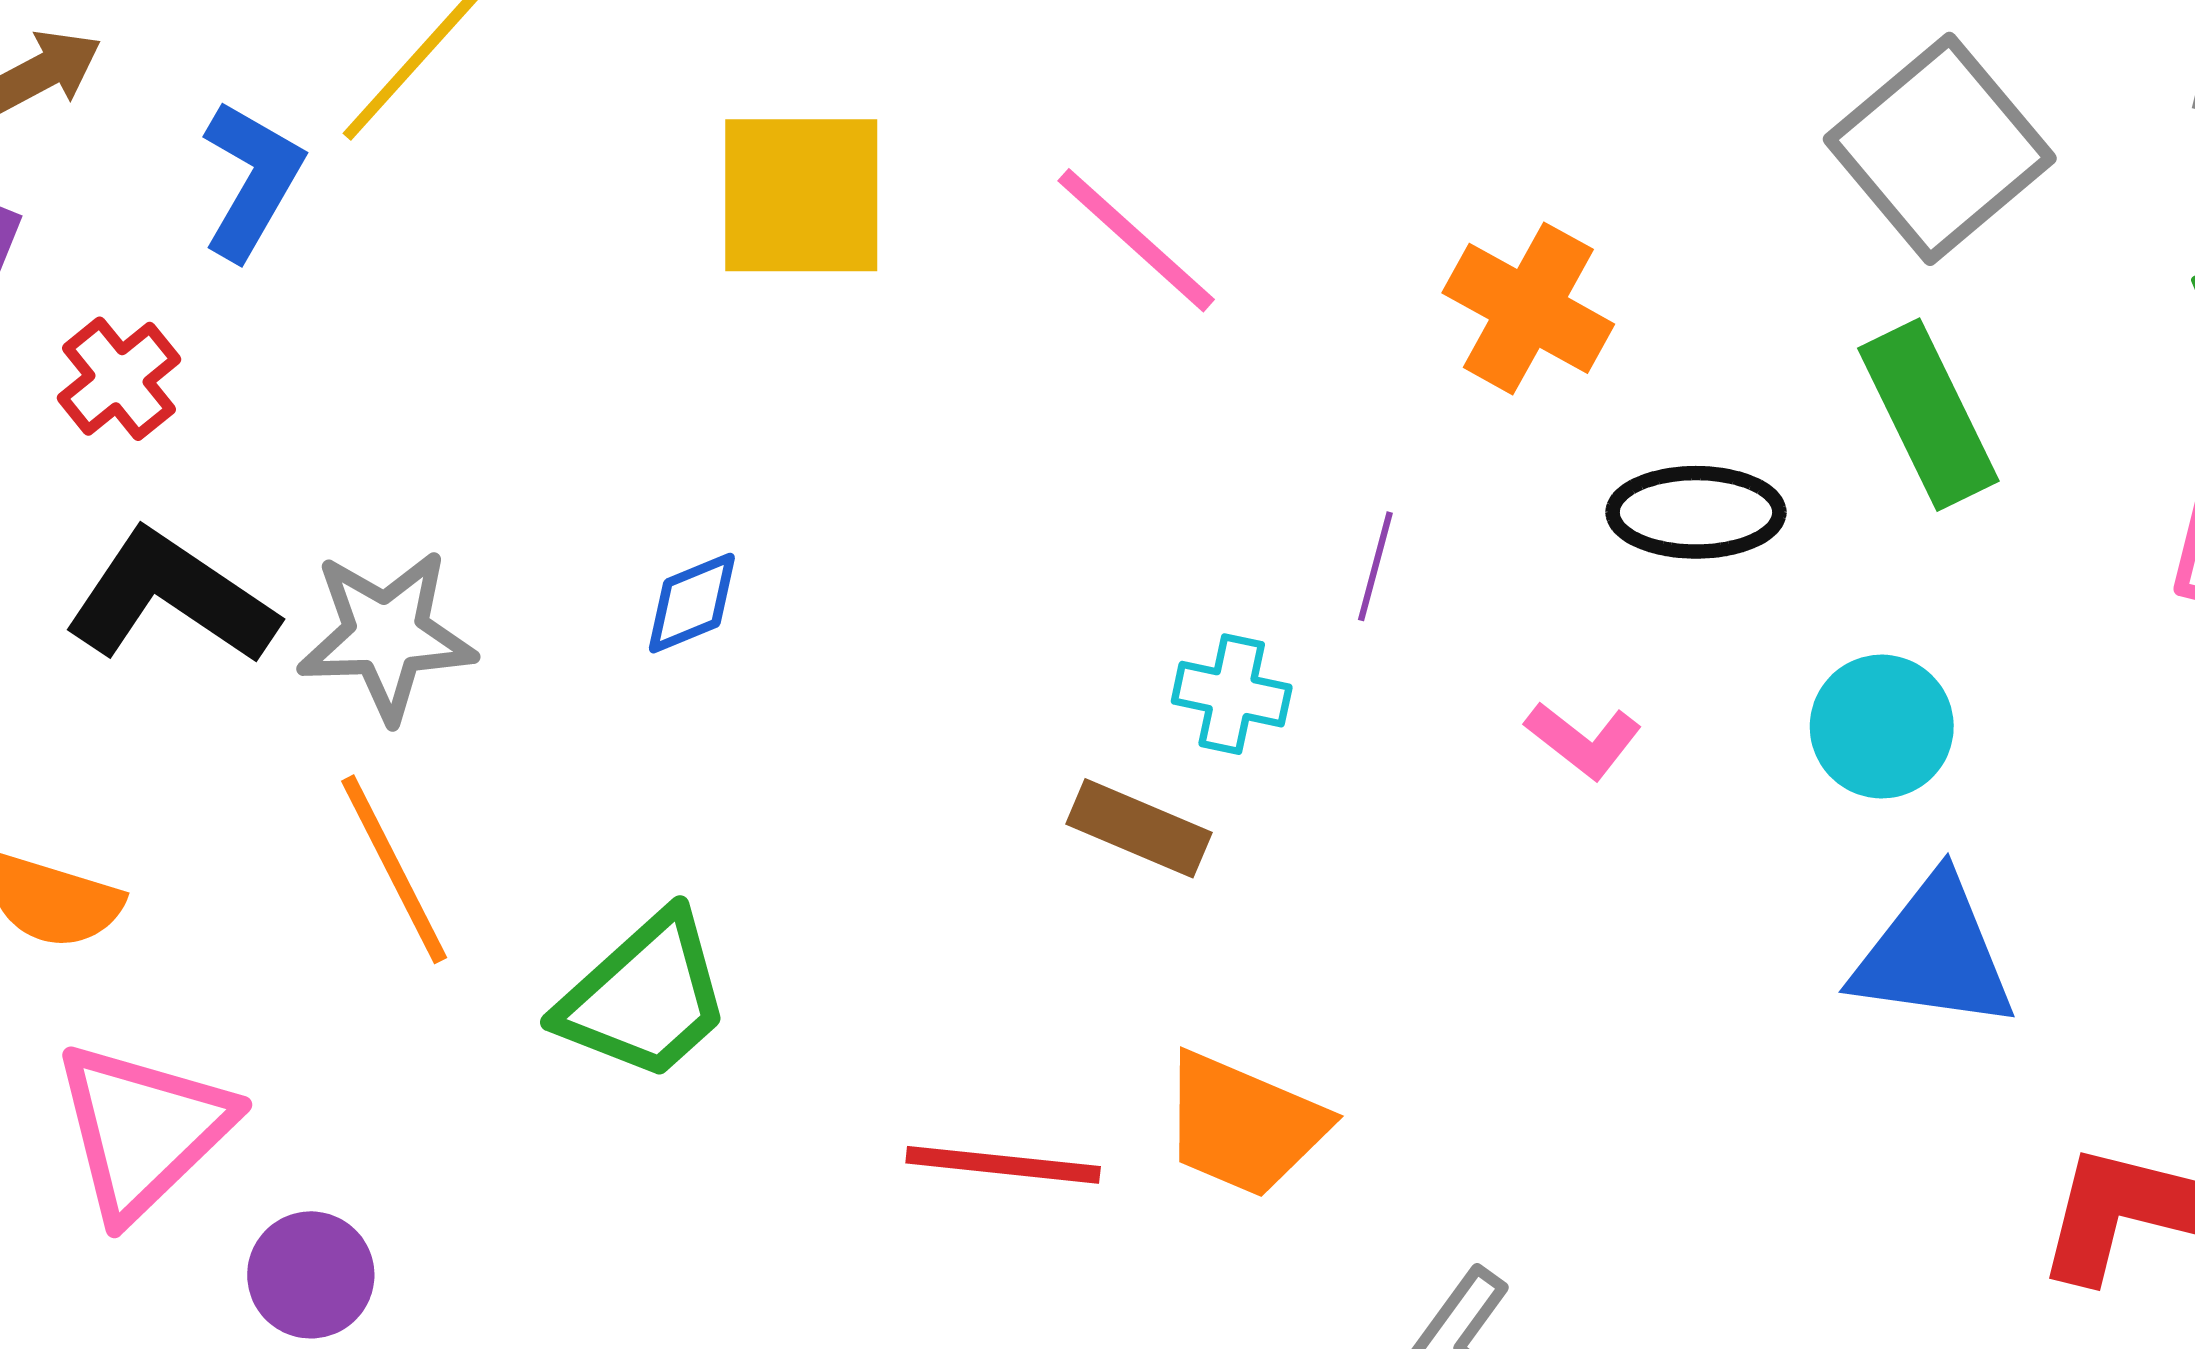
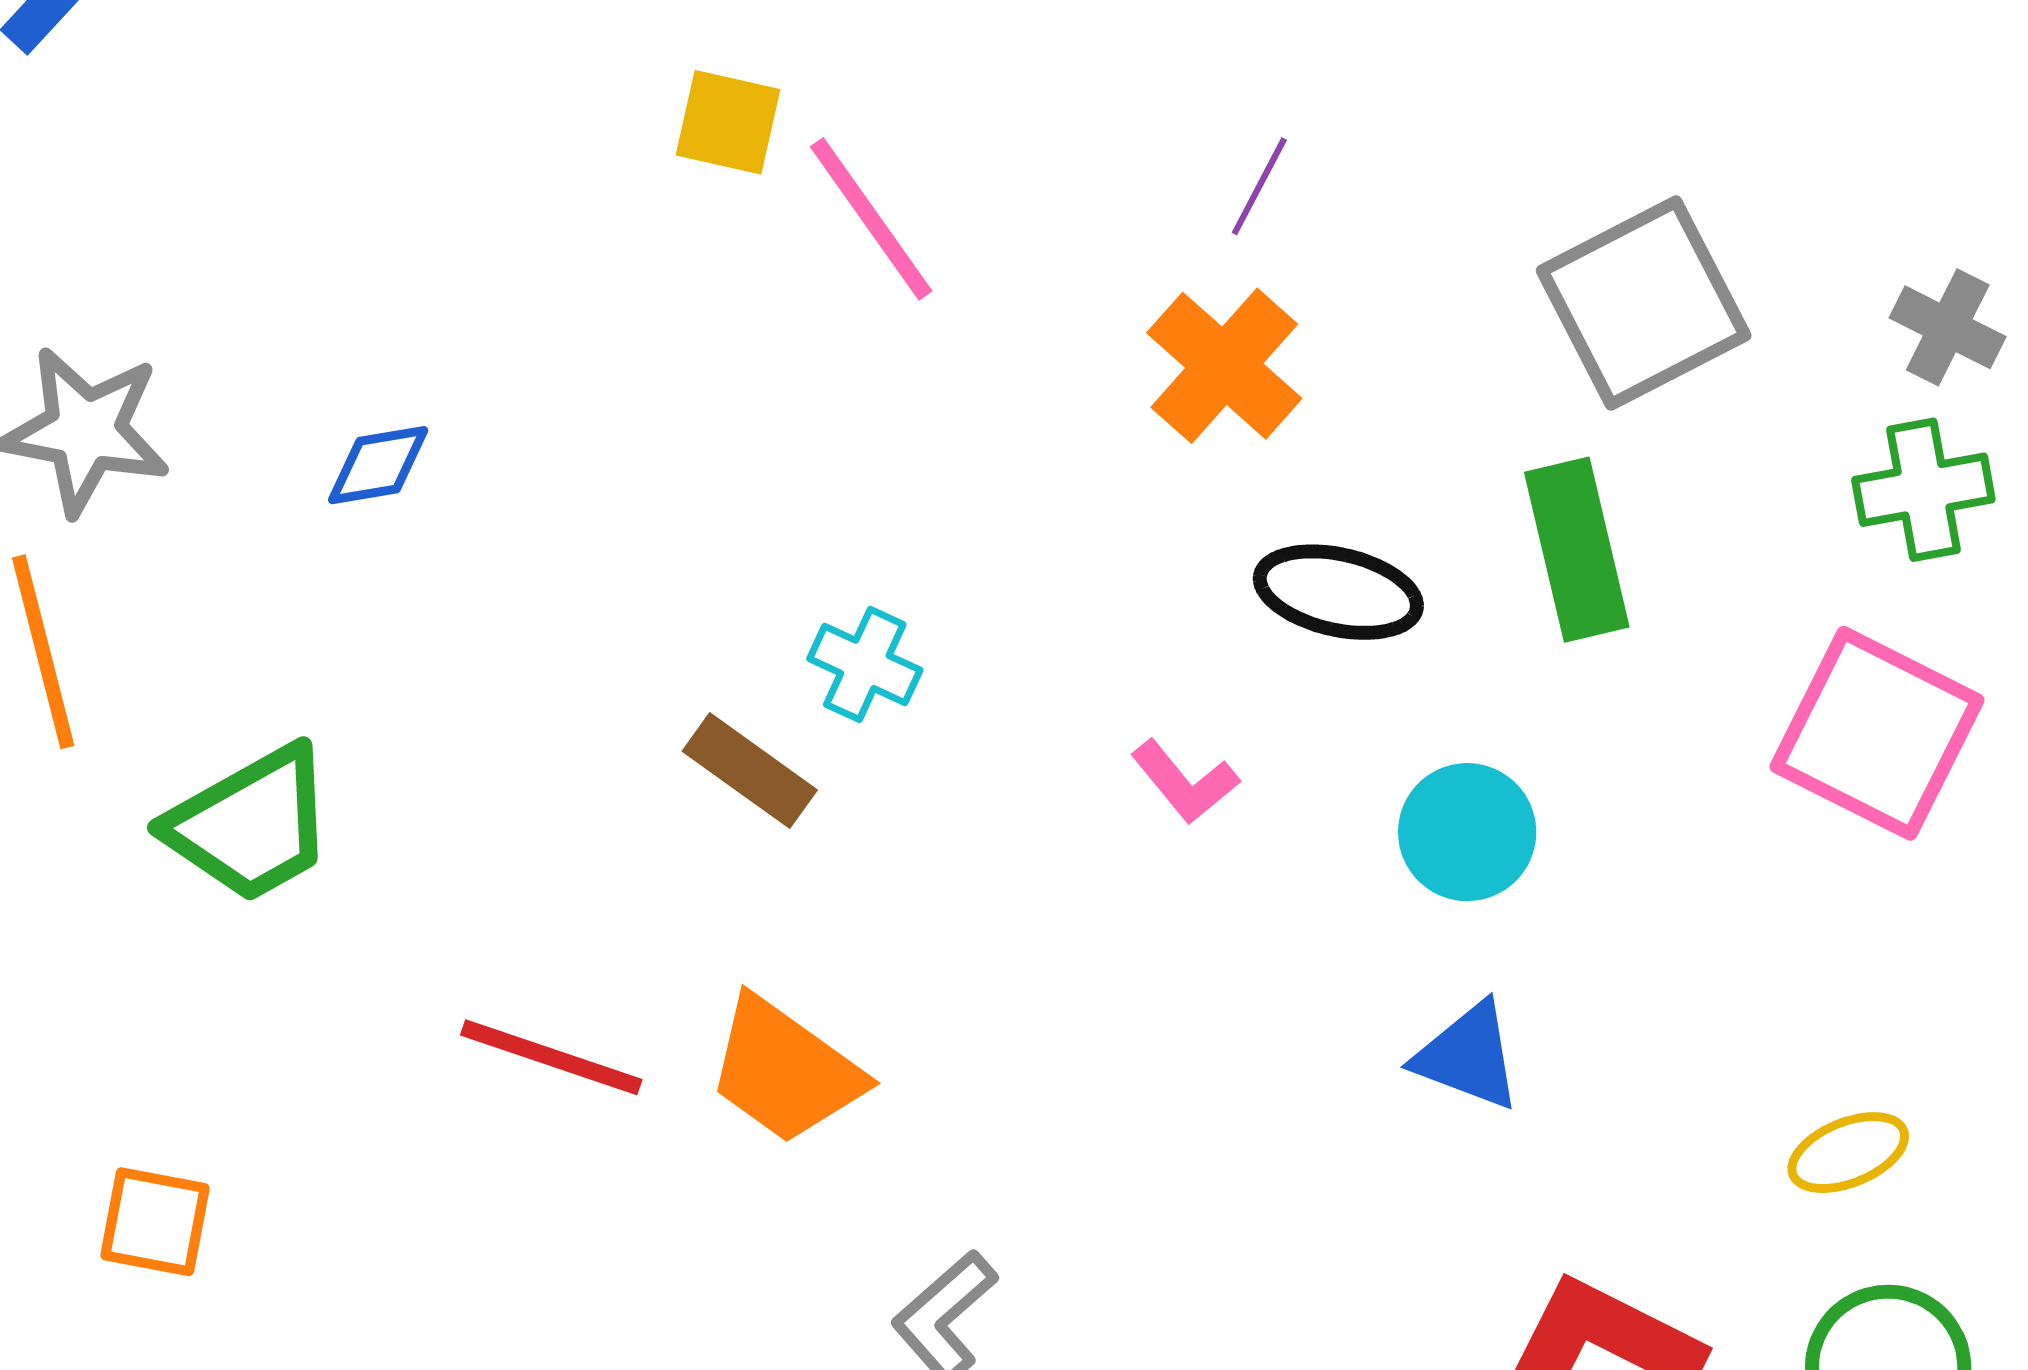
yellow square: (801, 195) -> (728, 122), moved, size x0.6
purple line: (1375, 566) -> (1259, 186), moved
blue triangle: (1934, 954) -> (1468, 1056), size x0.7

